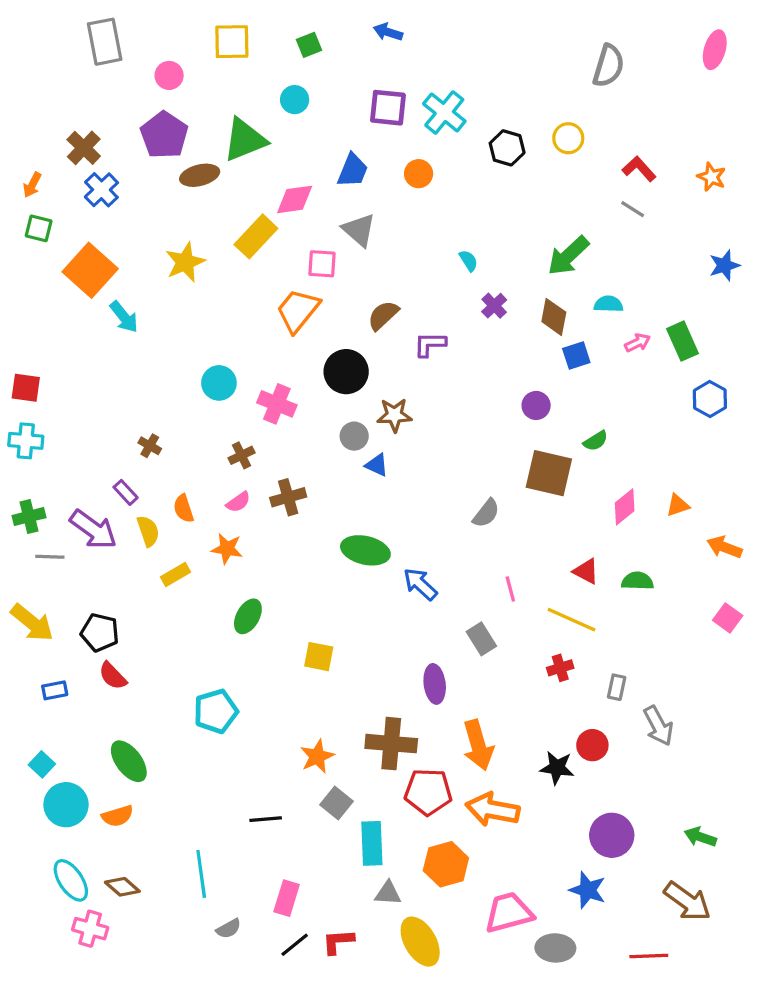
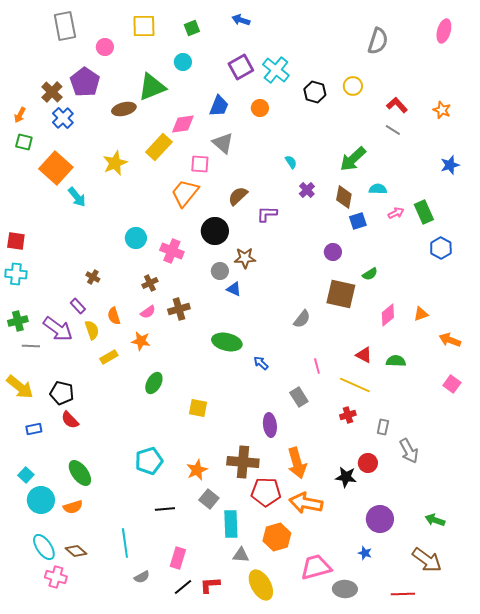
purple square: (388, 108) -> (241, 67), turned -35
purple pentagon: (164, 135) -> (85, 82), moved
blue arrow: (420, 584) -> (261, 363), size x0.7
cyan pentagon: (216, 711) -> (149, 461), moved
blue star: (588, 890) -> (365, 553), size x0.6

